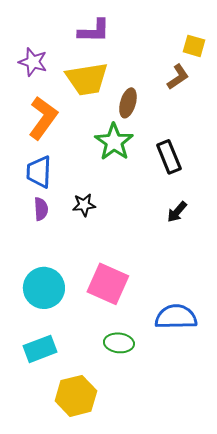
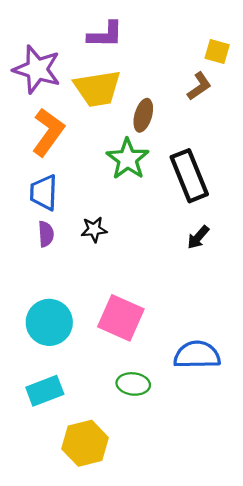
purple star: (33, 62) -> (37, 69), size x1.5
black rectangle: (169, 157) -> (189, 176), size x1.4

